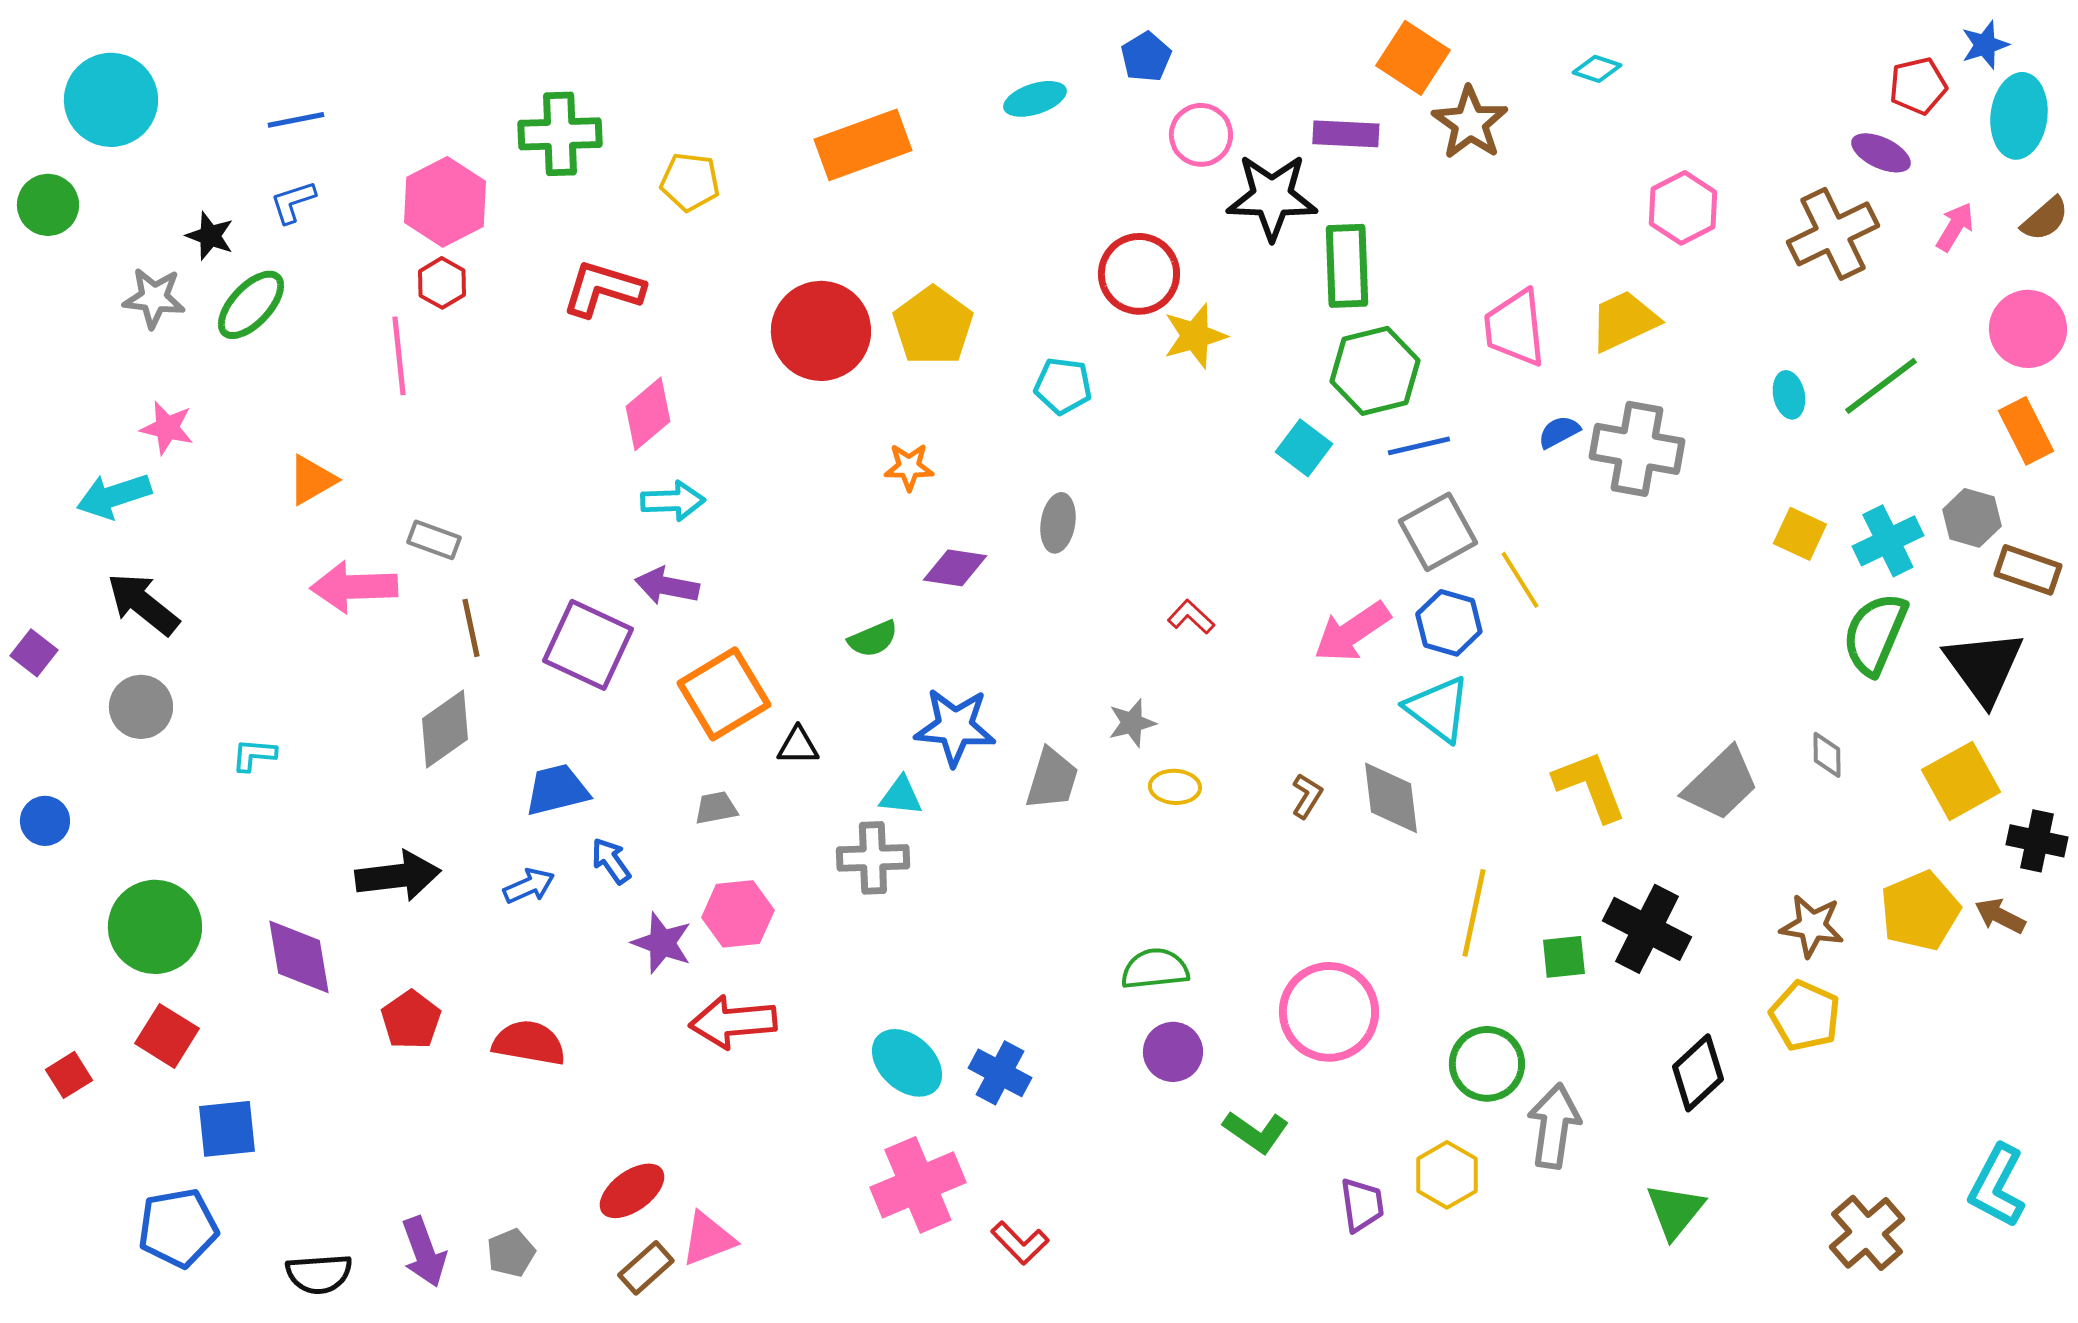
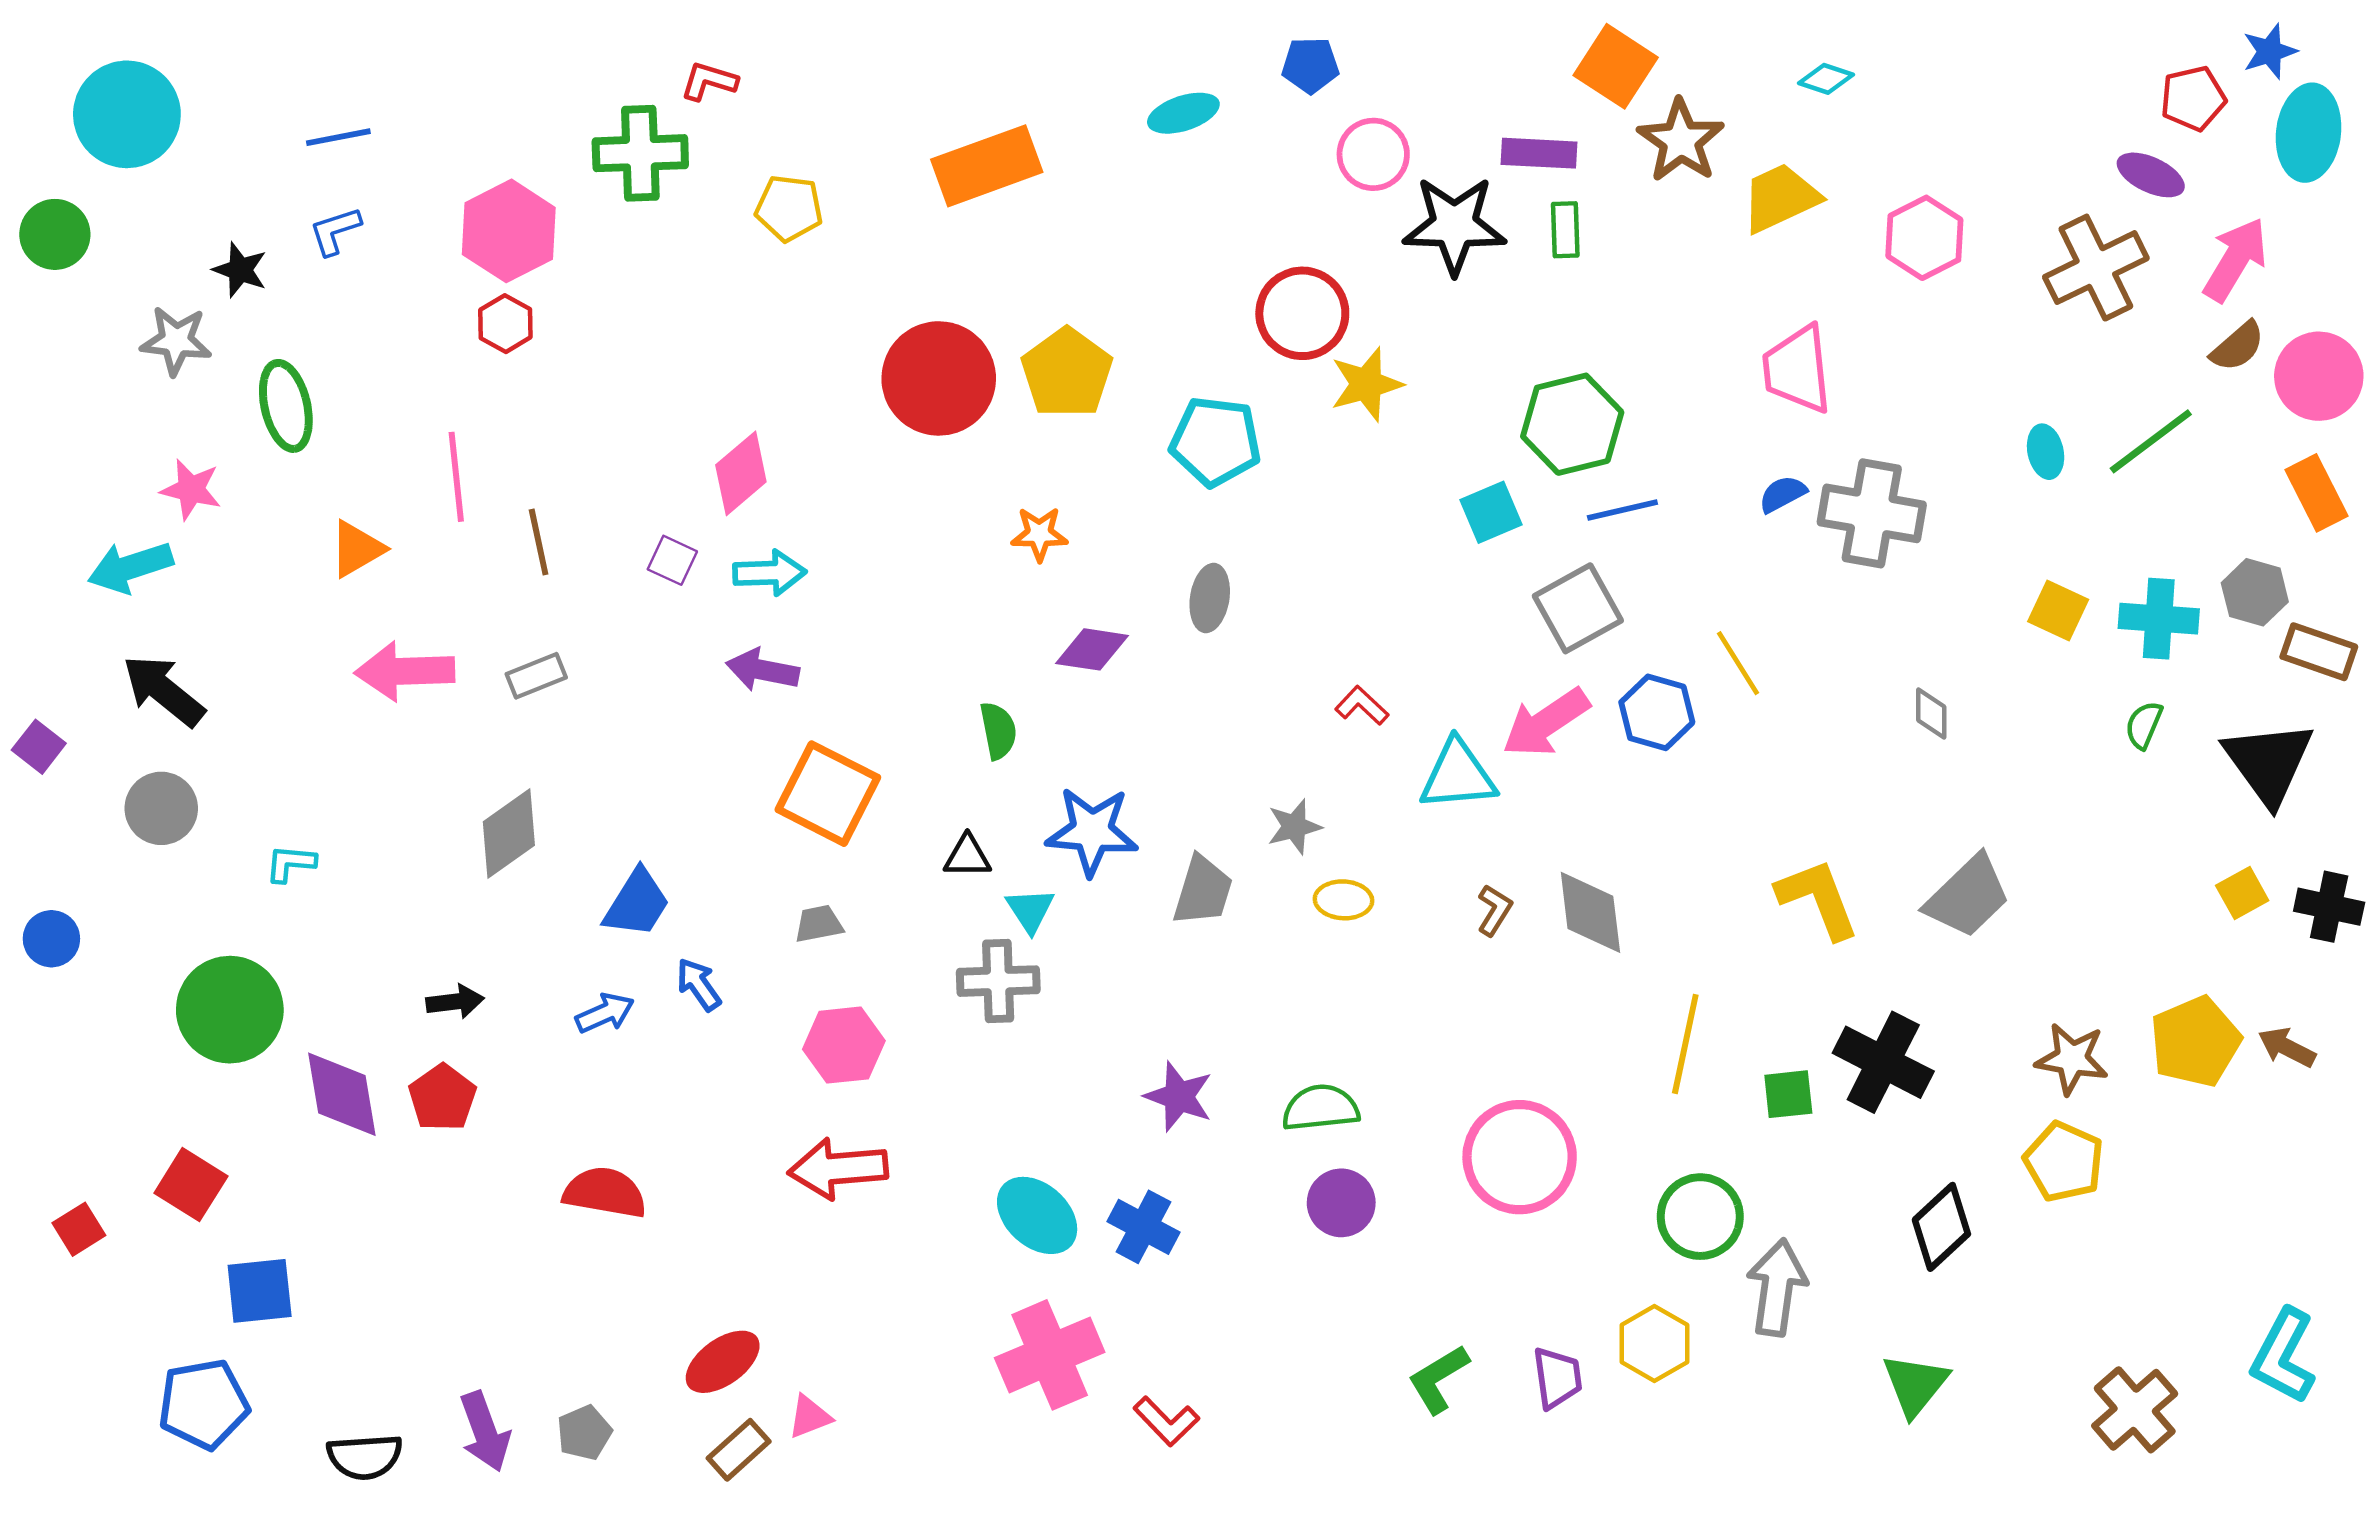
blue pentagon: (1146, 57) -> (1310, 65), turned 30
brown semicircle: (2045, 219) -> (2238, 346), moved
pink arrow: (1955, 227) -> (2235, 260), size x1.5
green rectangle: (1347, 266) -> (1565, 230), moved, size x0.6
red L-shape: (603, 289) -> (709, 81), moved, size x0.6
green ellipse: (251, 305) -> (286, 406), moved, turned -56
yellow trapezoid: (1624, 321) -> (1780, 198), moved
pink trapezoid: (1515, 328) -> (1797, 369), moved
pink line: (399, 356) -> (456, 477), moved
cyan pentagon: (1063, 386) -> (1215, 441), size x1.4
cyan square: (1304, 448) -> (1491, 512), turned 30
gray square: (1438, 532) -> (1578, 608), moved
gray rectangle: (434, 540) -> (536, 676), moved, turned -42
cyan cross: (1888, 541) -> (2159, 619), turned 30
brown line: (471, 628) -> (539, 542), moved
green semicircle: (1875, 634) -> (2144, 725), size x0.5
green semicircle: (873, 639) -> (998, 731), turned -78
purple square: (588, 645) -> (672, 560), moved, size x0.5
orange square: (724, 694) -> (828, 794), turned -32
cyan triangle: (1438, 709) -> (1458, 775), moved, turned -42
black triangle: (798, 746) -> (967, 856), moved
gray diamond: (1827, 755) -> (1931, 713), moved
yellow square: (1961, 781) -> (2242, 893), size x0.6
blue trapezoid: (557, 790) -> (637, 903), turned 136
cyan triangle: (901, 796) -> (1030, 910), turned 51
black cross: (2037, 841) -> (2329, 907), moved
black arrow: (398, 876) -> (455, 1002), size x0.6
green circle: (155, 927) -> (230, 1010), moved
purple star: (662, 943) -> (1179, 1097), moved
red pentagon: (411, 1020) -> (442, 1098), moved
green L-shape: (1256, 1132) -> (1438, 1379), moved, turned 114
pink triangle: (708, 1239) -> (810, 1417), size x0.7

